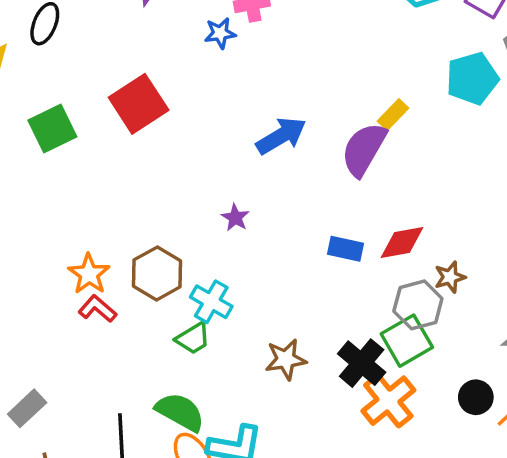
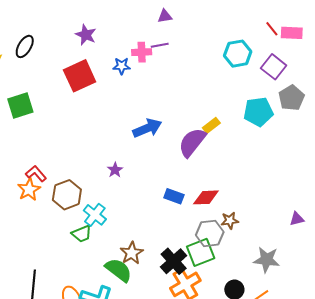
red square: (139, 104) -> (80, 76), moved
red L-shape: (97, 309) -> (36, 174), moved
brown star: (286, 359) -> (132, 253), turned -30
green semicircle: (180, 412) -> (119, 270), moved

